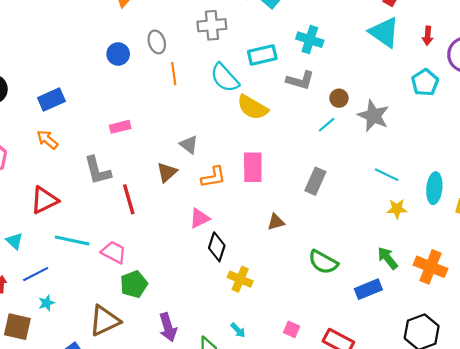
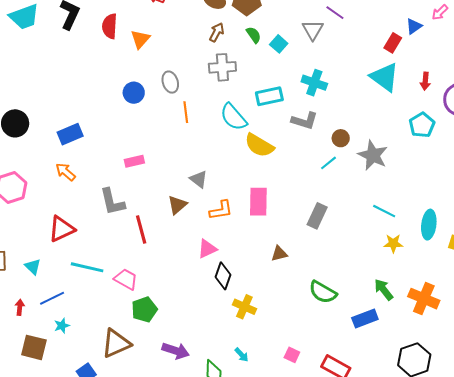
purple arrow: (168, 327) -> (176, 351), turned -56

